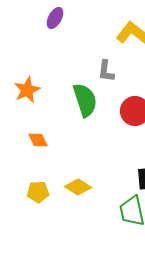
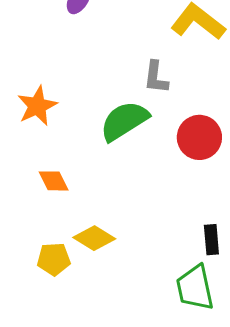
green semicircle: (85, 100) -> (124, 121), turned -104
yellow diamond: (78, 187) -> (94, 238), moved

